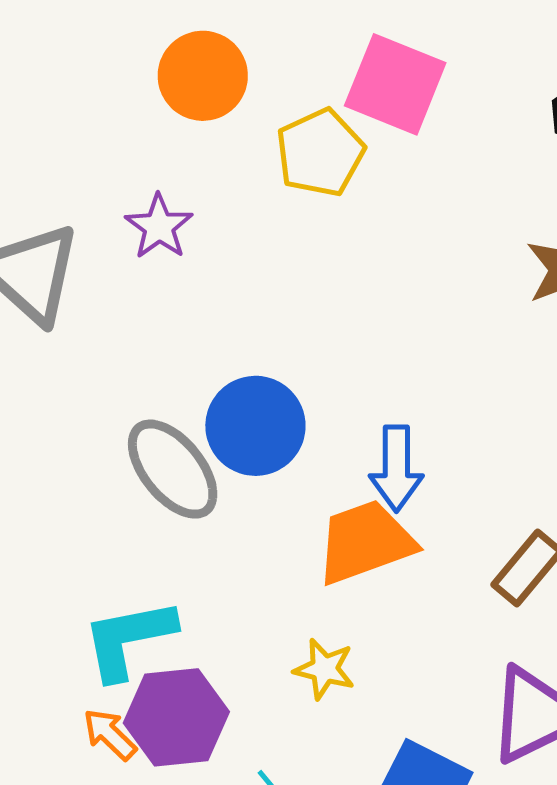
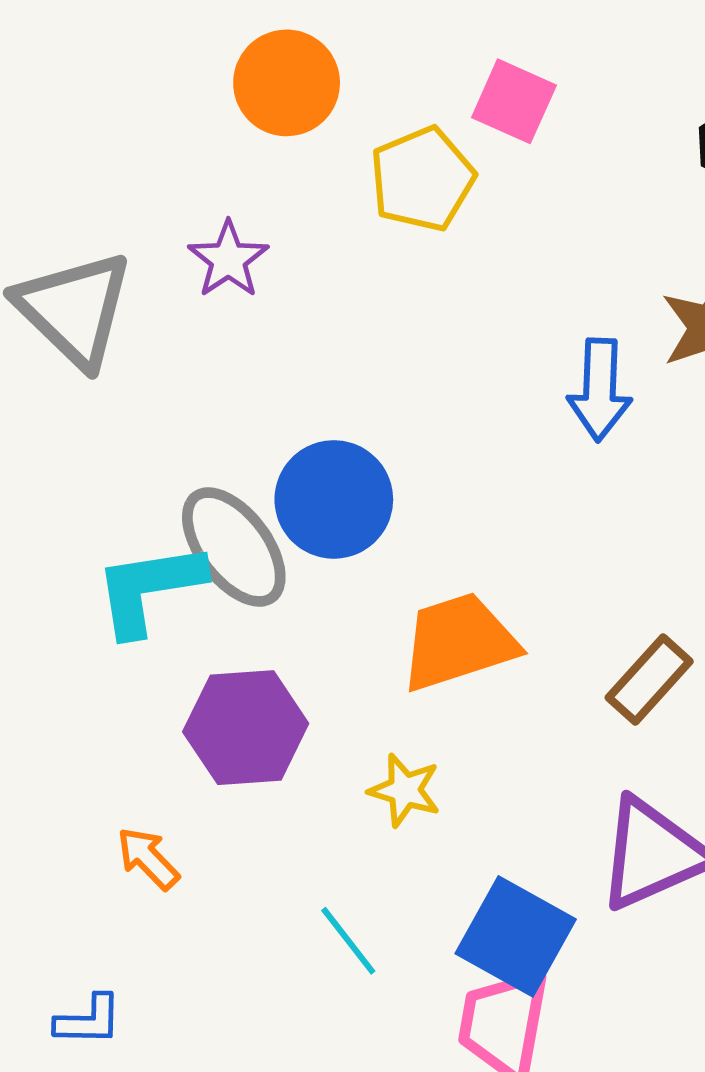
pink square: (395, 84) -> (514, 101), size x0.7
blue arrow: (396, 468) -> (600, 390), moved
cyan L-shape: (129, 639) -> (149, 589), moved
purple hexagon: (176, 717) -> (246, 728), moved

